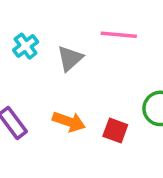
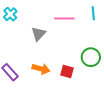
cyan cross: (26, 46) -> (10, 14), moved

